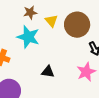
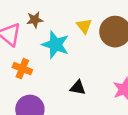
brown star: (30, 12) -> (35, 20), moved

